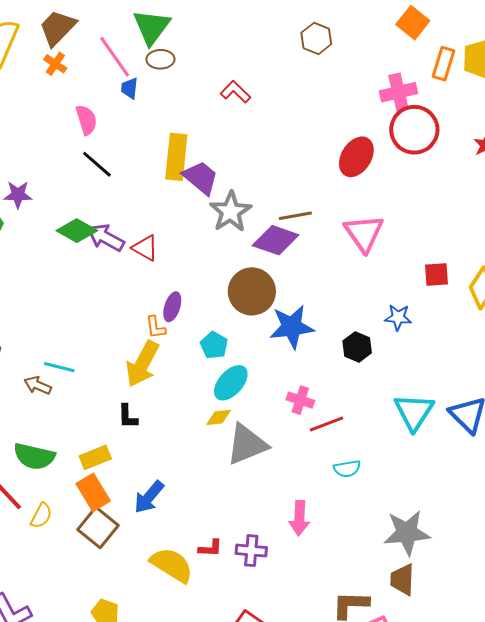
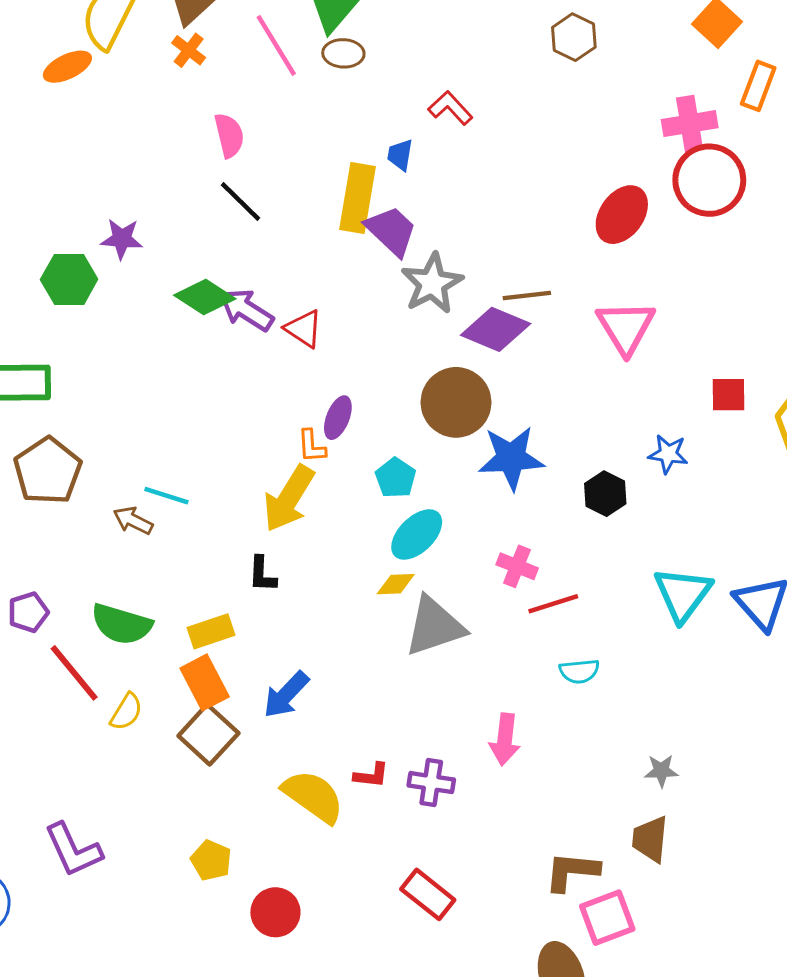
blue trapezoid: (130, 88) -> (400, 155), moved
gray star: (407, 533) -> (661, 771), size x0.5

